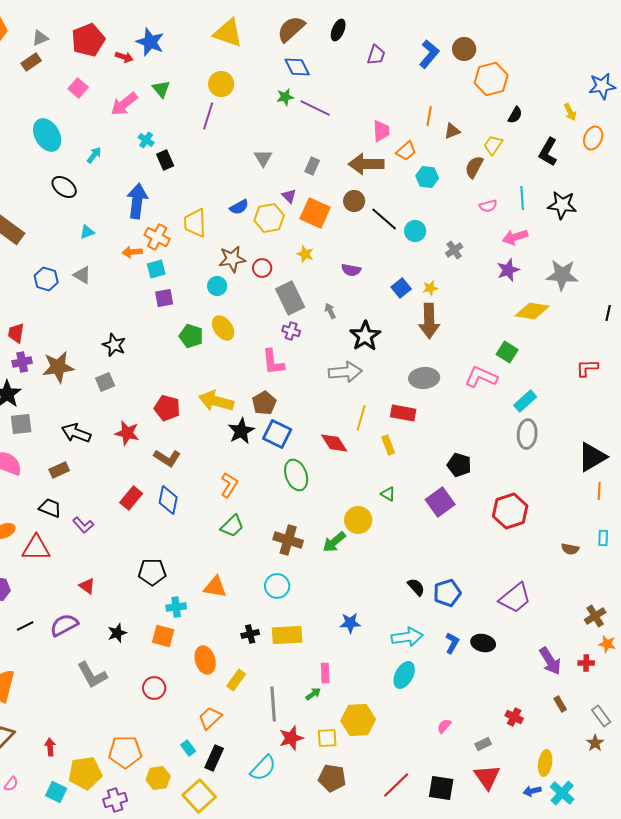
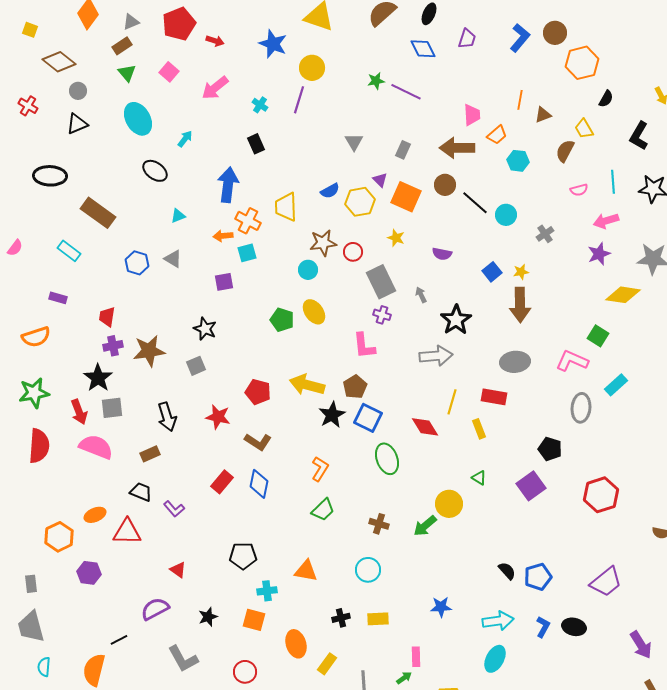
blue star: (150, 42) -> (273, 44), moved
blue diamond: (297, 67) -> (423, 49), moved
green triangle: (161, 89) -> (127, 73), moved
cyan cross: (146, 140) -> (260, 105), moved
yellow trapezoid: (493, 145) -> (584, 129), turned -65
purple square: (164, 298) -> (224, 282), moved
black arrow: (76, 433) -> (167, 417), turned -128
gray ellipse: (527, 434) -> (581, 408), moved
brown cross: (288, 540) -> (379, 524), size x0.7
black line: (25, 626) -> (119, 640), moved
yellow rectangle: (287, 635) -> (378, 619), size x0.7

